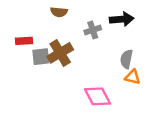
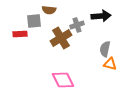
brown cross: (60, 53) -> (61, 38), moved
gray square: (41, 57) -> (34, 21), moved
pink diamond: (98, 96) -> (63, 80), moved

